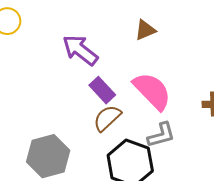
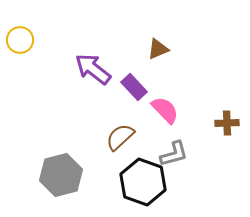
purple rectangle: (102, 90) -> (134, 87), moved
pink semicircle: (152, 91) -> (165, 110), size x0.7

